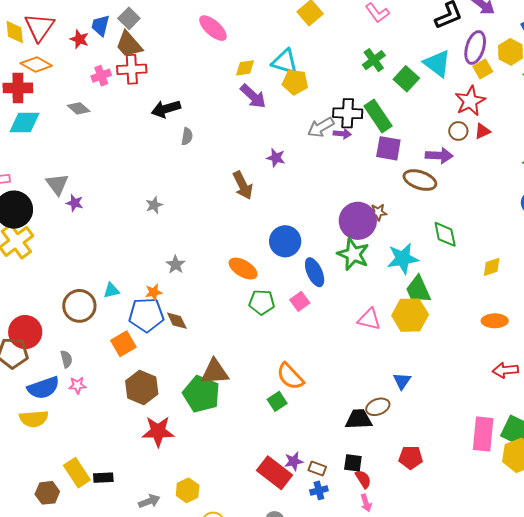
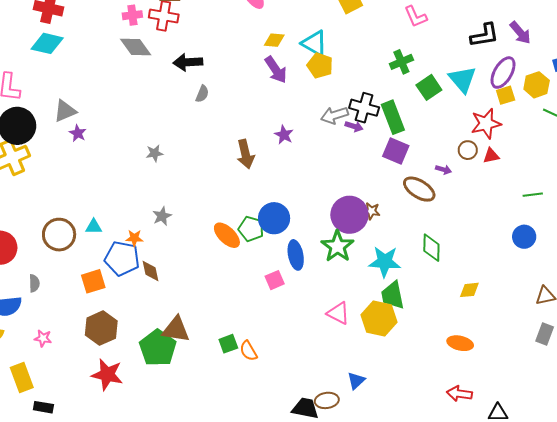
gray diamond: (79, 108) -> (136, 47), moved, size x1.4
purple arrow: (439, 156) -> (443, 170), size x0.6
gray triangle: (57, 184) -> (65, 111), turned 30
green pentagon: (262, 302) -> (251, 229), moved
orange semicircle: (290, 376) -> (248, 351), size x0.7
pink star: (77, 385) -> (43, 338), moved
green square: (277, 401) -> (228, 344), moved
yellow rectangle: (77, 473) -> (22, 378), moved

